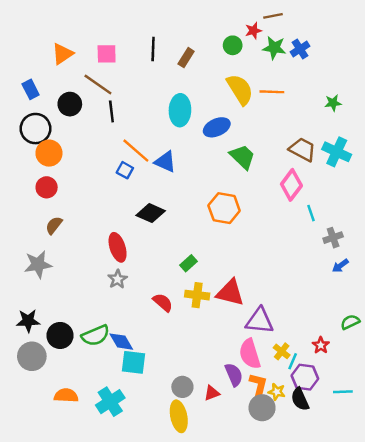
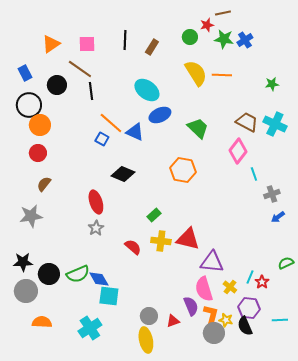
cyan ellipse: (180, 110) -> (147, 90), turned -55
blue ellipse: (217, 127) -> (160, 115), moved
cyan line: (293, 361) -> (250, 277), moved
orange semicircle: (66, 395) -> (42, 322), moved

